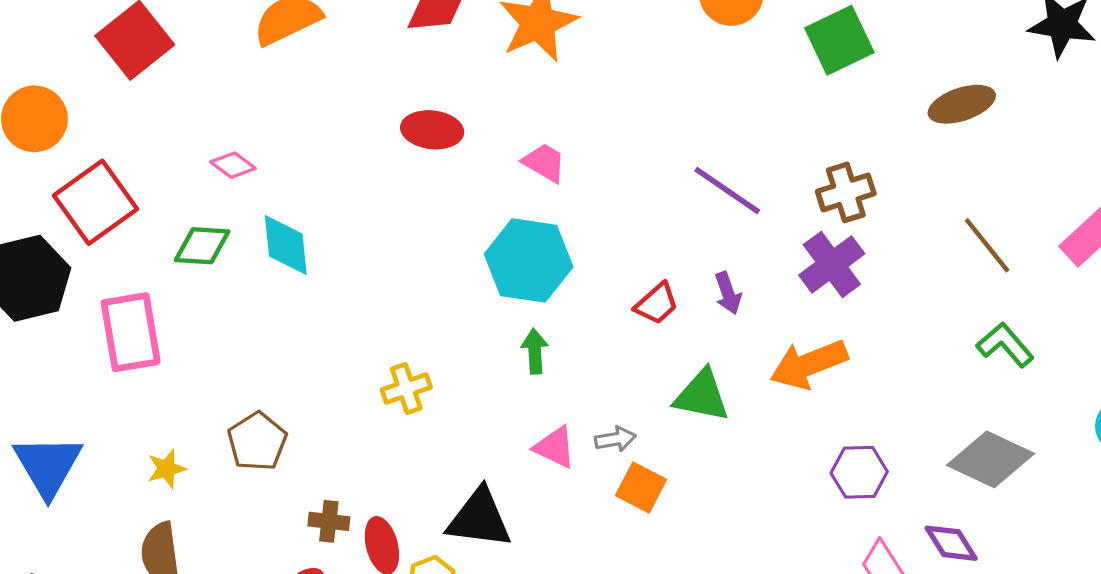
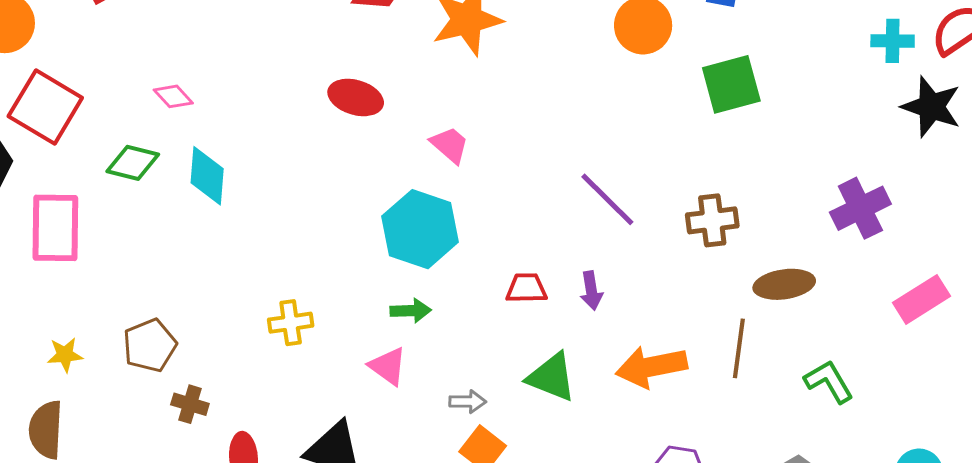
brown ellipse: (962, 104) -> (784, 284), moved
red square: (95, 202) -> (45, 107), turned -34
brown line: (987, 245) -> (739, 348), moved, turned 36
purple cross: (832, 264) -> (860, 208), moved
red trapezoid: (657, 304) -> (526, 288), turned -150
green arrow: (535, 351) -> (411, 311), turned 81
pink triangle: (555, 447) -> (388, 366), moved
brown cross: (329, 521) -> (190, 404), moved

